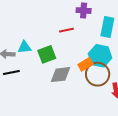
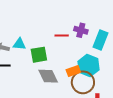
purple cross: (84, 11) -> (81, 30), moved
gray diamond: (60, 75) -> (48, 76), turned 60

